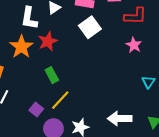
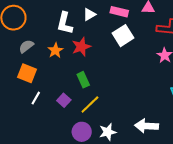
orange star: (21, 47) -> (55, 50), size x0.7
purple square: (36, 110) -> (64, 100), moved

